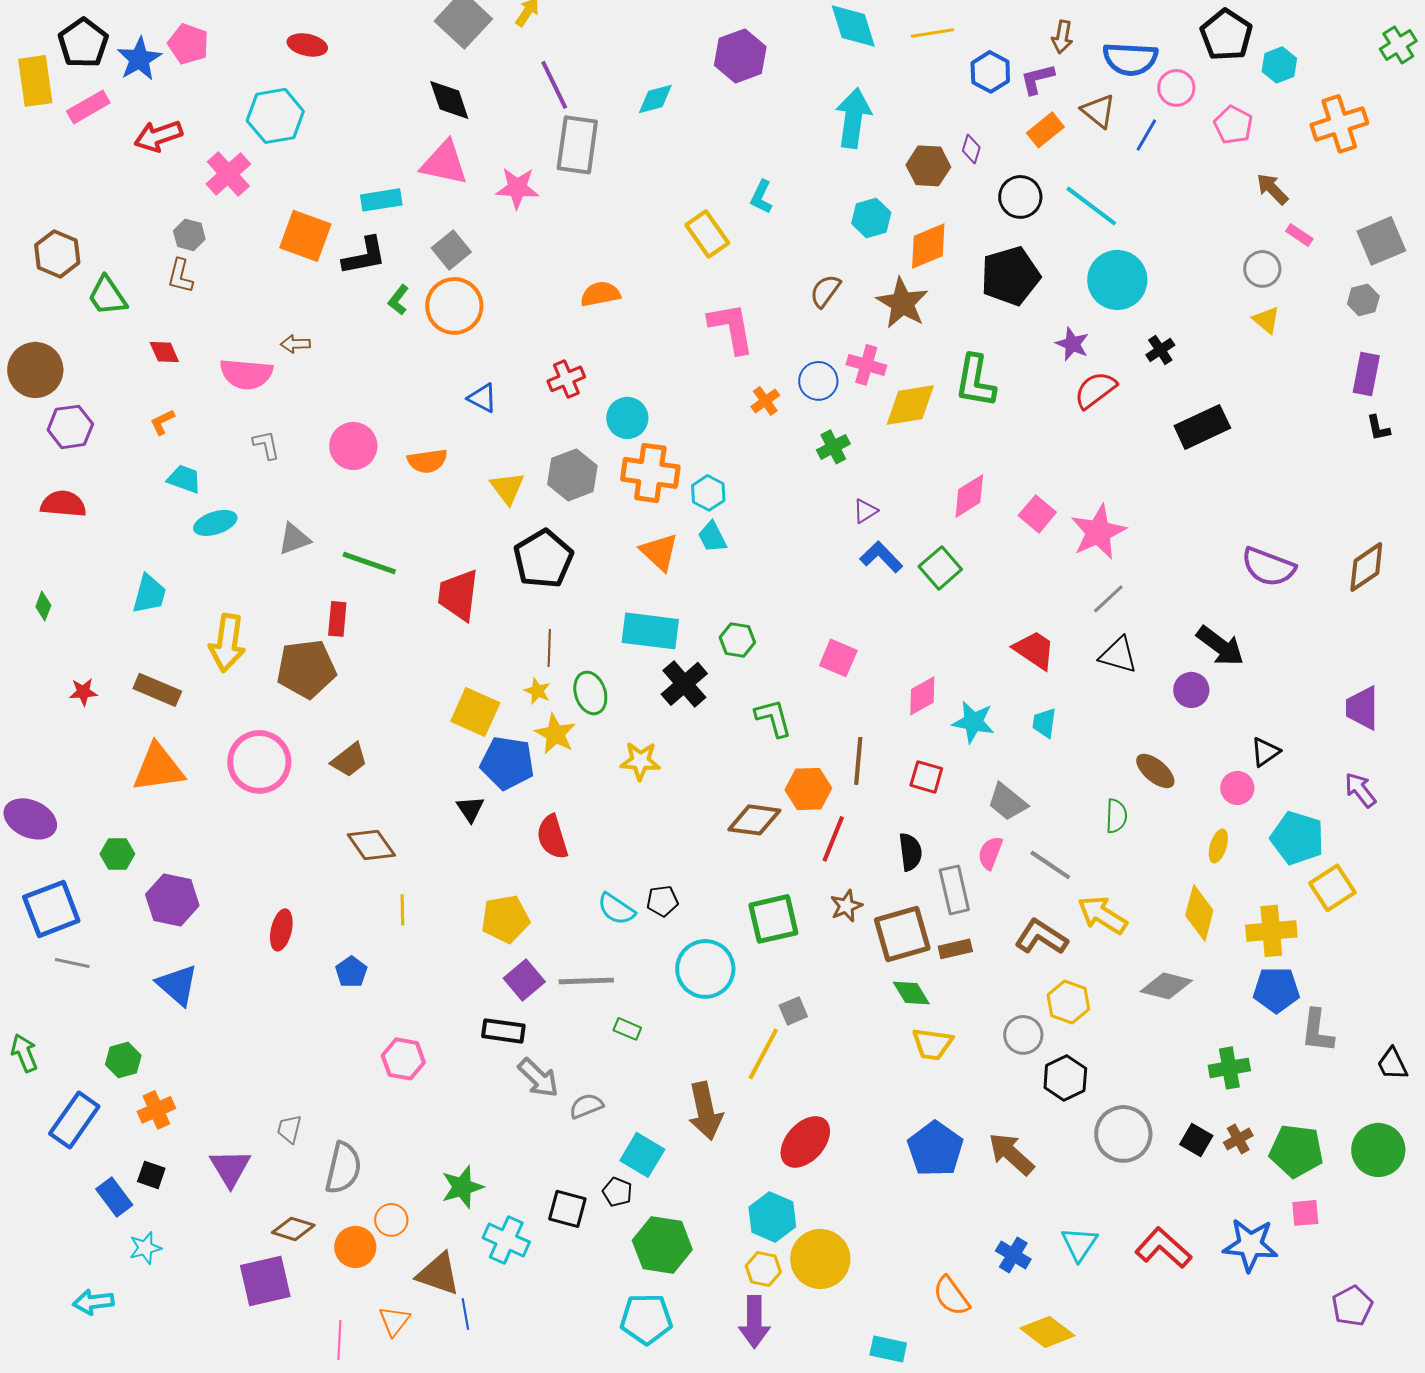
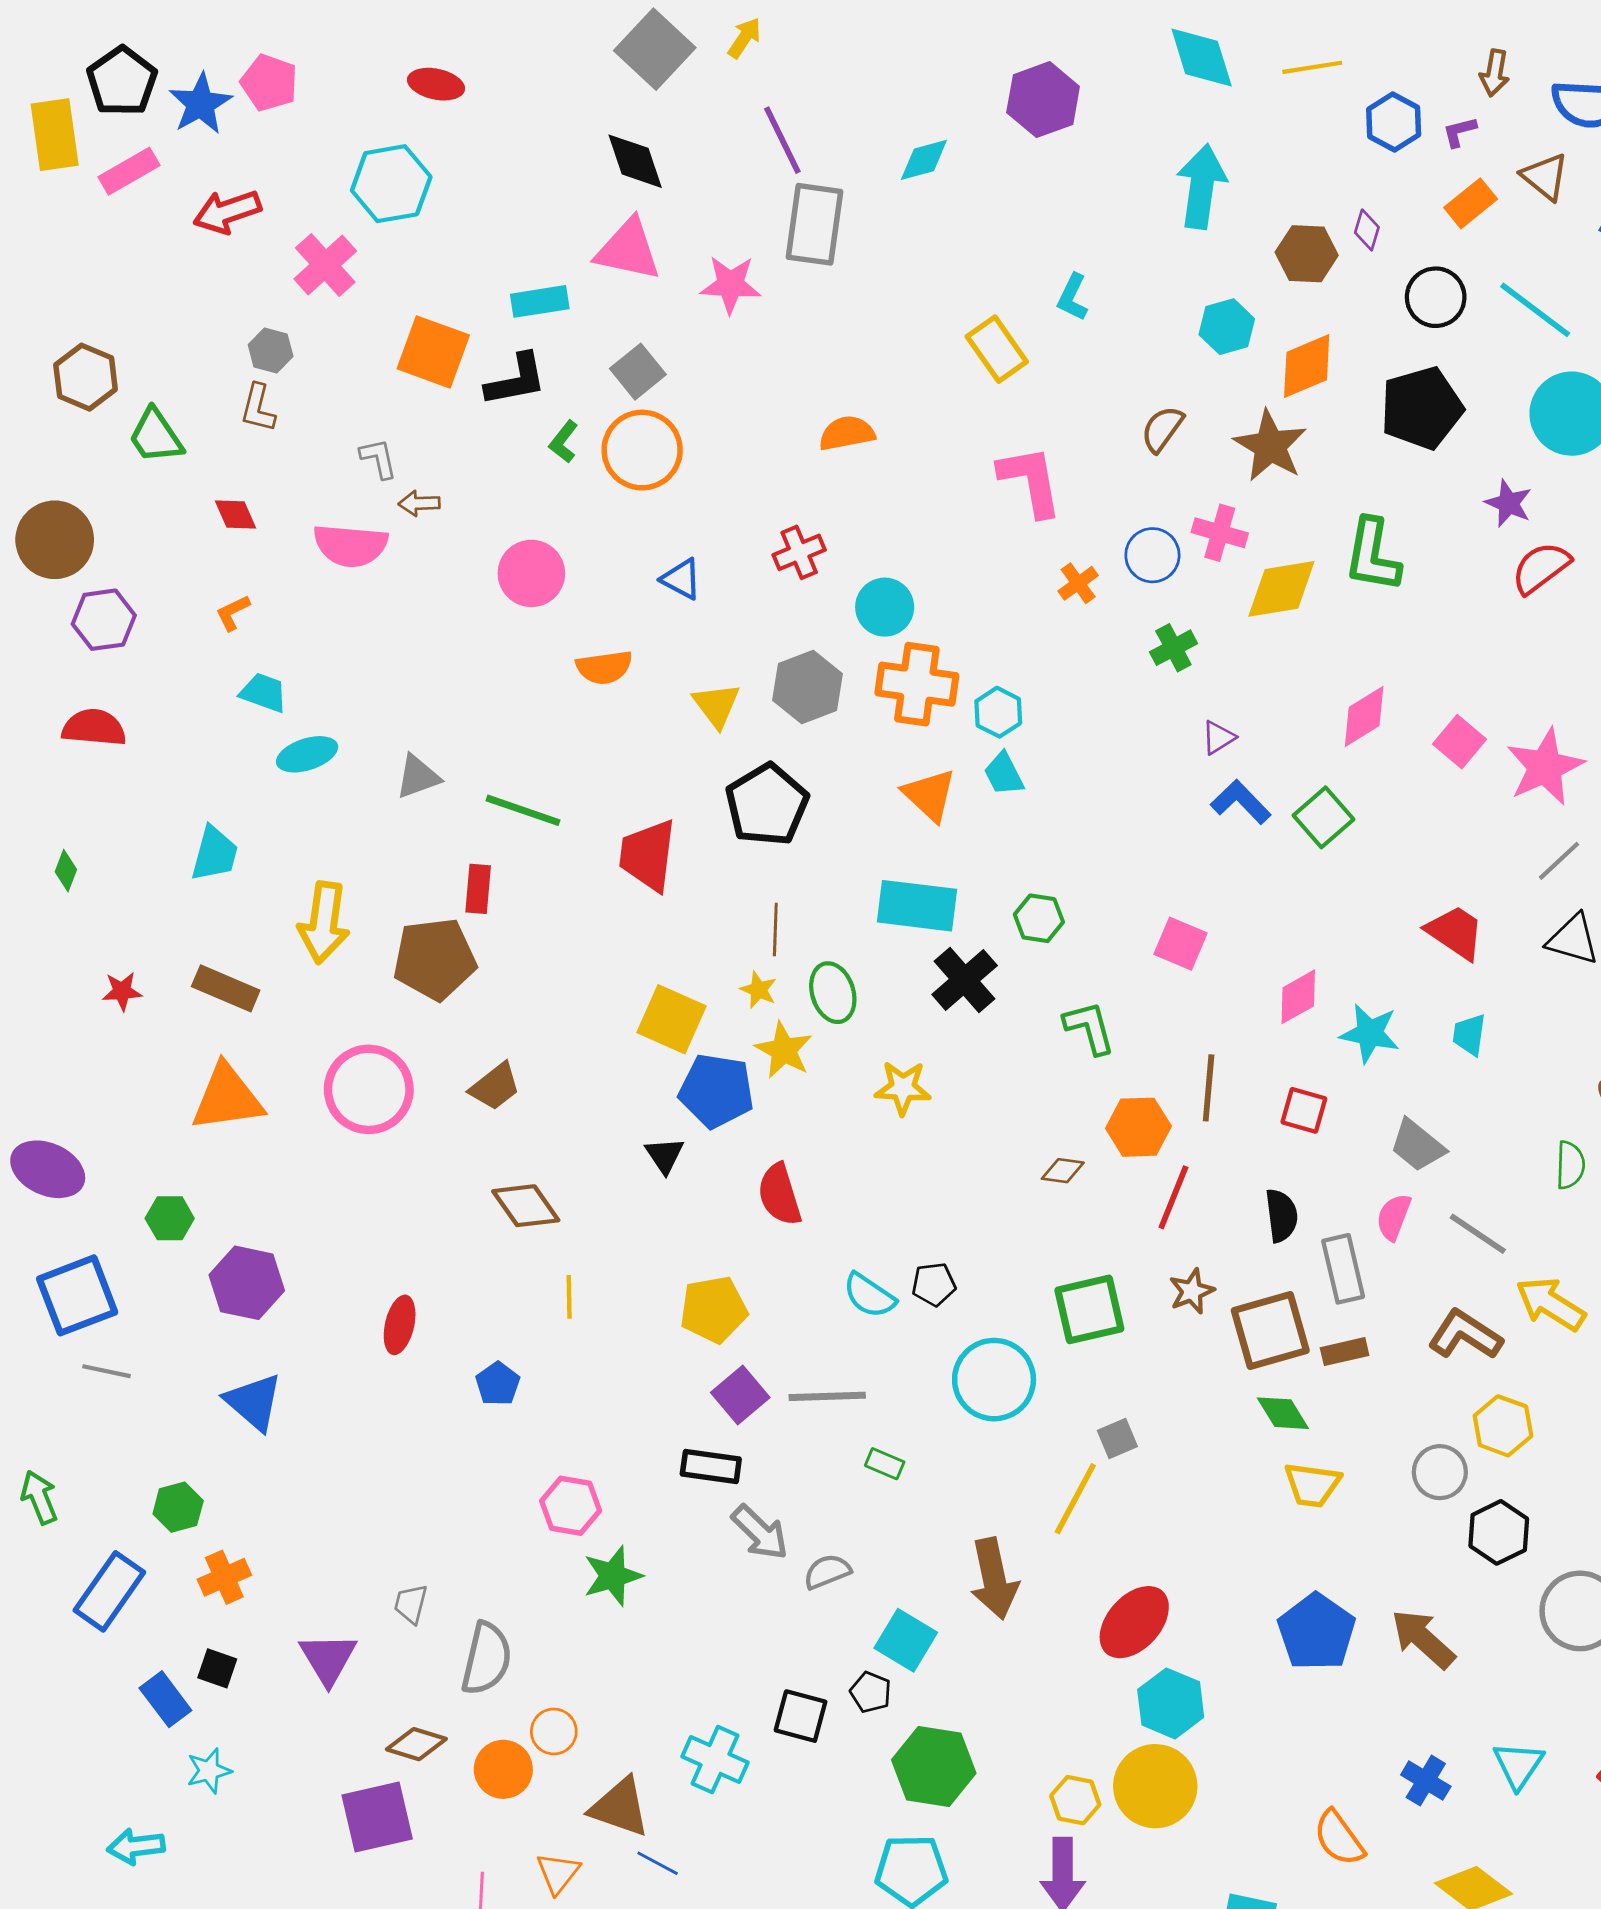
purple L-shape: (1037, 79) -> (1459, 132), size x0.7
gray L-shape: (266, 445) -> (379, 458), moved
pink circle: (353, 446) -> (531, 573), moved
brown diamond: (754, 820) -> (1063, 1171), size x0.6
green star: (462, 1187) -> (613, 1576), moved
cyan hexagon: (772, 1217) -> (1171, 1703), moved
blue line: (465, 1314) -> (658, 1863), turned -52

